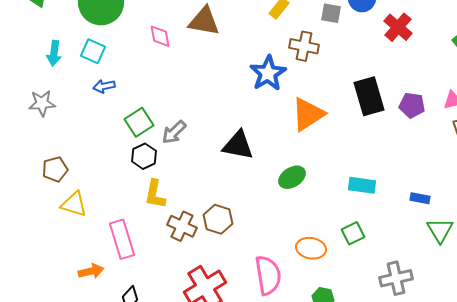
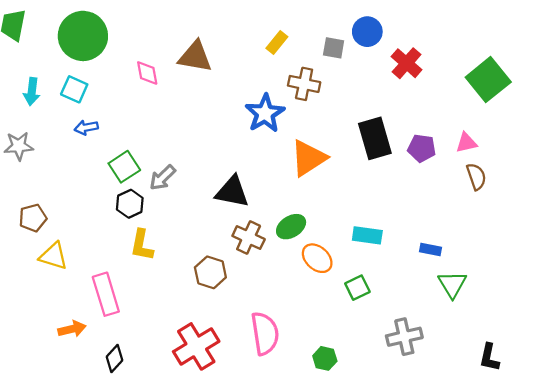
brown cross: (182, 226) -> (249, 238), moved
orange ellipse: (311, 248) -> (317, 258), moved, turned 32

